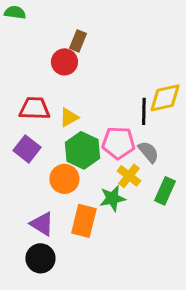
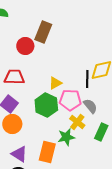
brown rectangle: (78, 41) -> (43, 32), size x1.5
red circle: (64, 62) -> (25, 46), moved
yellow triangle: (69, 117) -> (55, 83), moved
orange circle: (64, 179) -> (12, 124), moved

